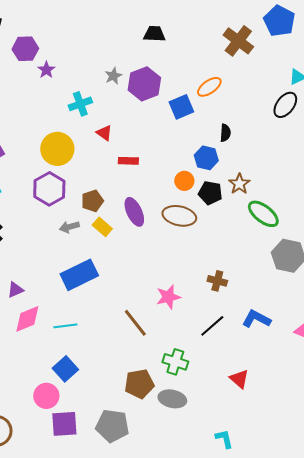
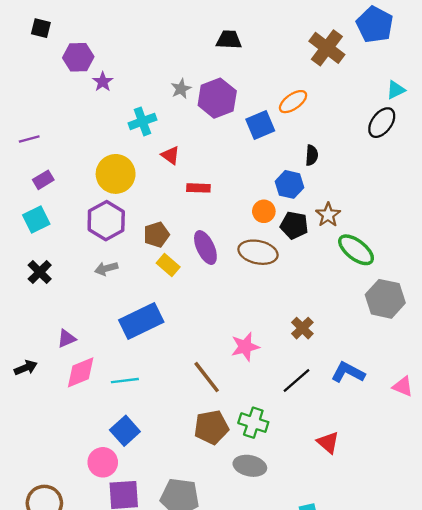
gray arrow: (69, 227) -> (106, 269), moved
brown cross: (217, 281) -> (302, 328), turned 30
brown pentagon: (139, 384) -> (211, 427), moved

